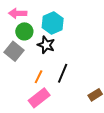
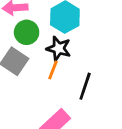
orange line: (39, 77) -> (53, 70), moved

